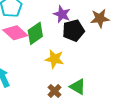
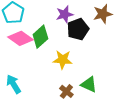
purple star: (62, 14) -> (65, 14), turned -30

